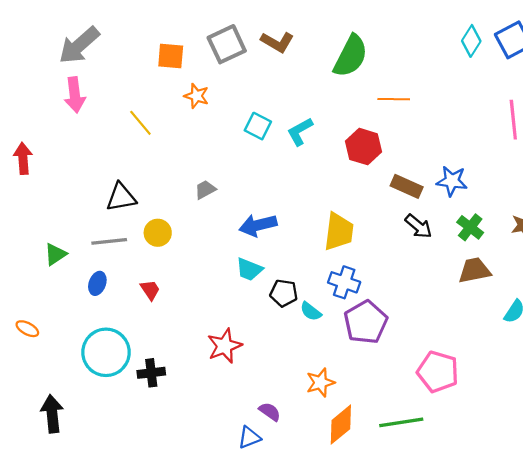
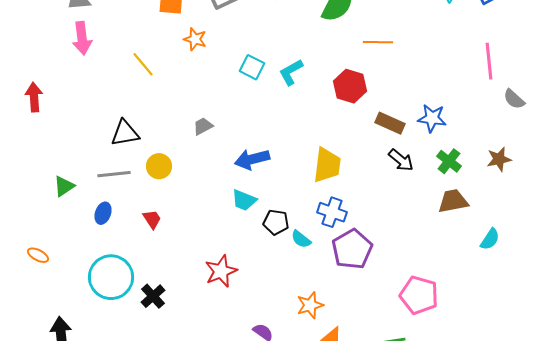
black cross: (151, 373) -> (153, 296), turned -35

